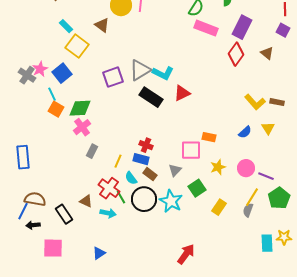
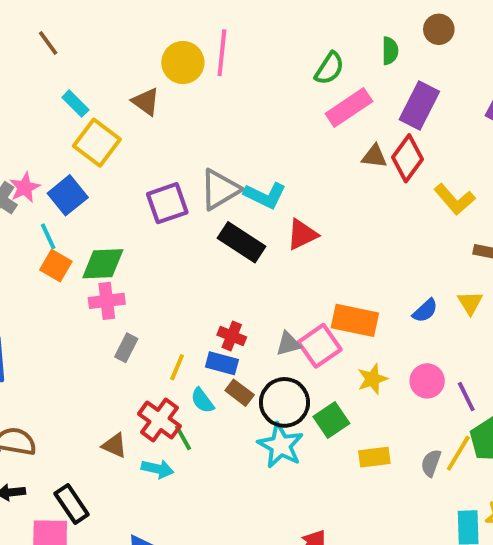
pink rectangle: (206, 28) -> (349, 107), turned -55
brown triangle: (267, 53) -> (374, 156), moved, turned -32
yellow L-shape: (255, 102) -> (454, 199), moved
pink cross: (82, 127) -> (107, 301), turned 30
orange rectangle: (209, 137) -> (355, 320), size x1.6
pink square: (191, 150) -> (320, 346), turned -35
gray triangle: (175, 170) -> (288, 344), moved, turned 32
purple line: (266, 176) -> (466, 397), turned 42
yellow line: (252, 197) -> (458, 453), moved
black circle: (144, 199) -> (284, 402), moved
yellow rectangle: (219, 207) -> (374, 457), turned 49
black rectangle: (64, 214) -> (72, 504), moved

